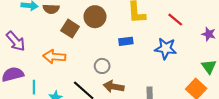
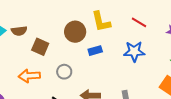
brown circle: (95, 17) -> (75, 32), moved
gray circle: (102, 66) -> (64, 72), moved

